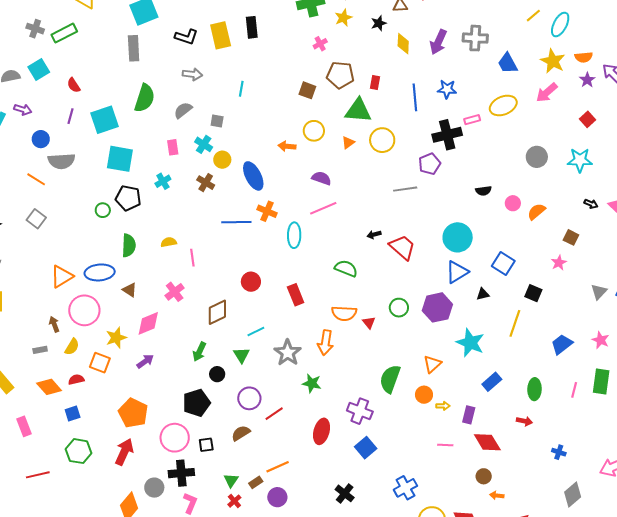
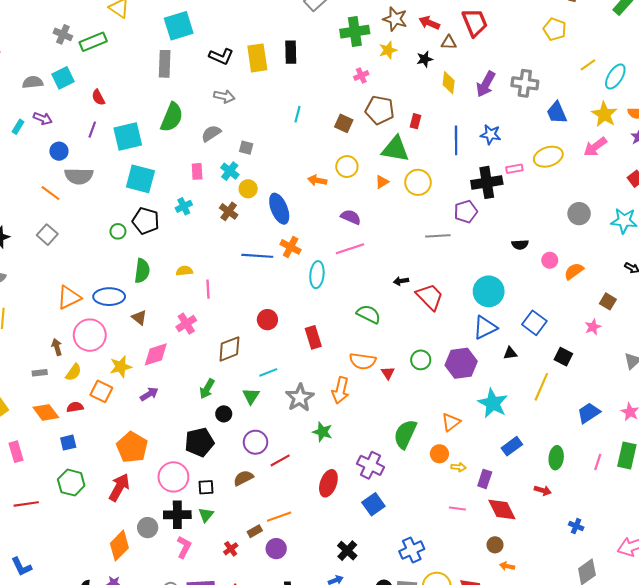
cyan line: (241, 89) -> (297, 114), moved
green triangle: (231, 480) -> (206, 515), moved

